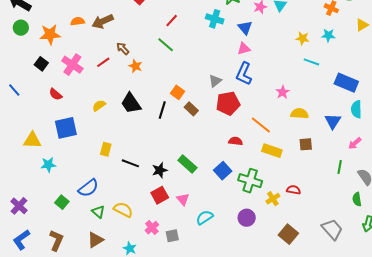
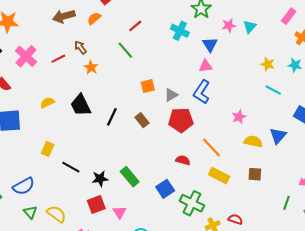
orange semicircle: (78, 21) -> (94, 18), moved, turned -40
orange square: (178, 92) -> (148, 86), moved, turned 32
blue triangle: (333, 121) -> (278, 136), moved

